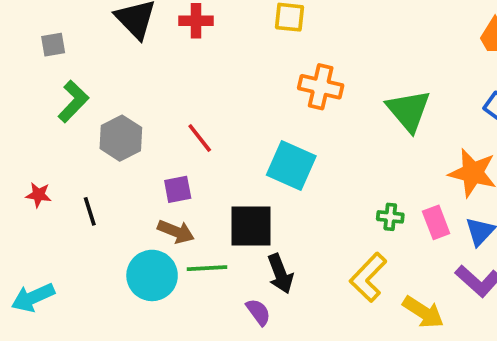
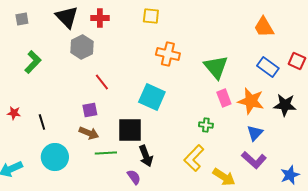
gray square: (53, 45) -> (22, 19), moved
gray hexagon: (121, 138) -> (82, 47), moved
pink rectangle: (436, 222) -> (224, 98), moved
cyan circle: (152, 275) -> (55, 157), moved

